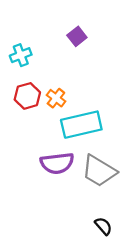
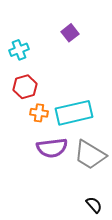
orange cross: (56, 98) -> (39, 113), moved, turned -30

